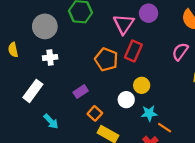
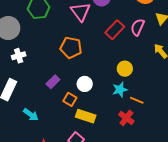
red rectangle: (133, 51) -> (115, 30), moved, turned 30
yellow circle: (142, 85) -> (125, 69), moved
white circle: (126, 100) -> (85, 84), moved

